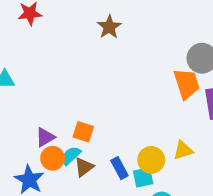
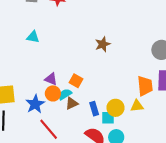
brown star: (109, 27) -> (103, 44), moved
orange trapezoid: (187, 84) -> (145, 86), moved
purple triangle: (45, 137) -> (51, 79), turned 40

